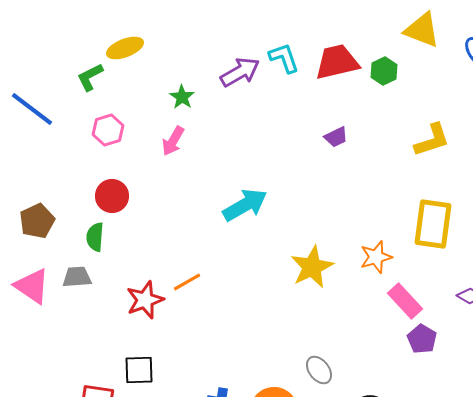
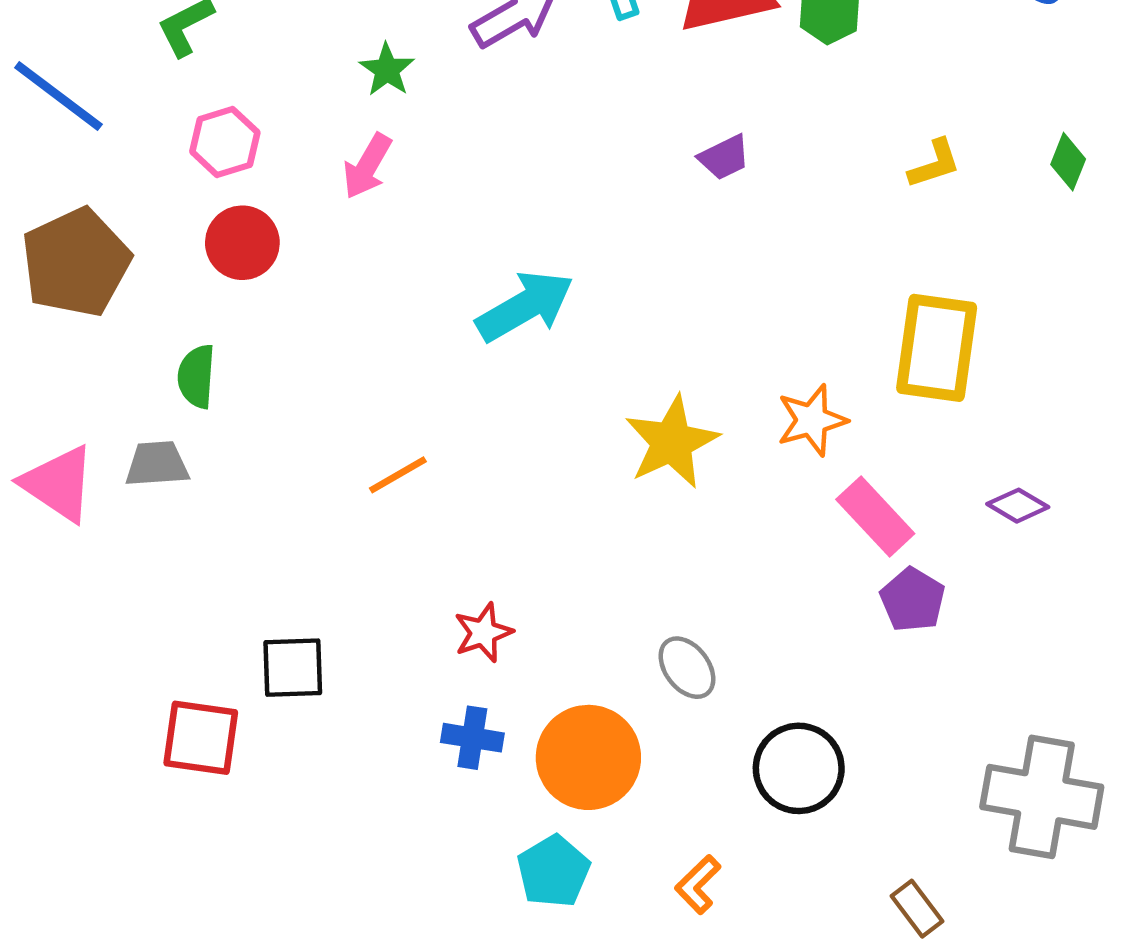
yellow L-shape: (432, 140) -> (934, 164), size x0.7
red circle: (112, 196) -> (242, 243), moved
brown pentagon: (37, 221) -> (76, 262), moved, size x1.4
red star: (145, 300) -> (483, 633), moved, size x0.7

